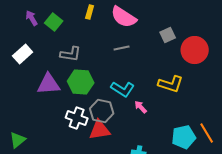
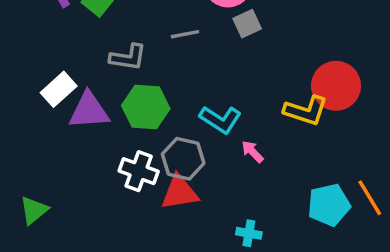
gray square: (168, 35) -> (247, 24), moved
gray line: (122, 48) -> (185, 34), moved
red circle: (195, 50) -> (336, 86), moved
white rectangle: (23, 54) -> (59, 89), moved

